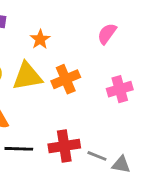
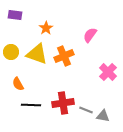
pink semicircle: (107, 34) -> (90, 35), moved
yellow triangle: (27, 76) -> (37, 54), turned 30
pink cross: (120, 89) -> (108, 72), moved, turned -30

